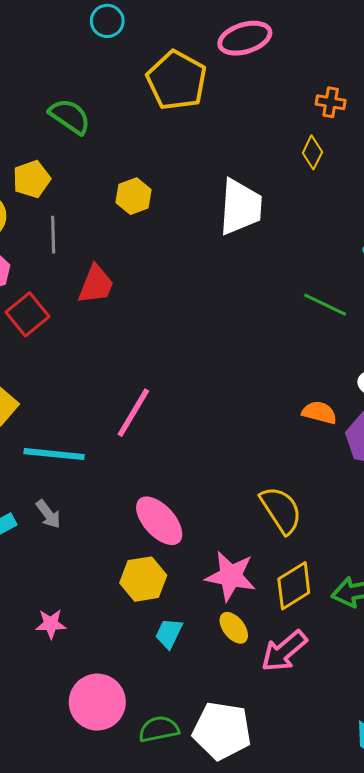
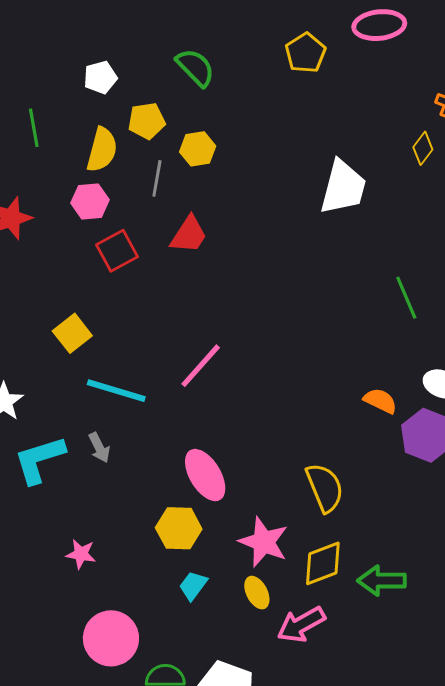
yellow pentagon: (177, 80) -> (305, 53), size x0.7
yellow hexagon: (134, 196) -> (198, 149), moved
green line: (325, 305) -> (406, 298), turned 30

